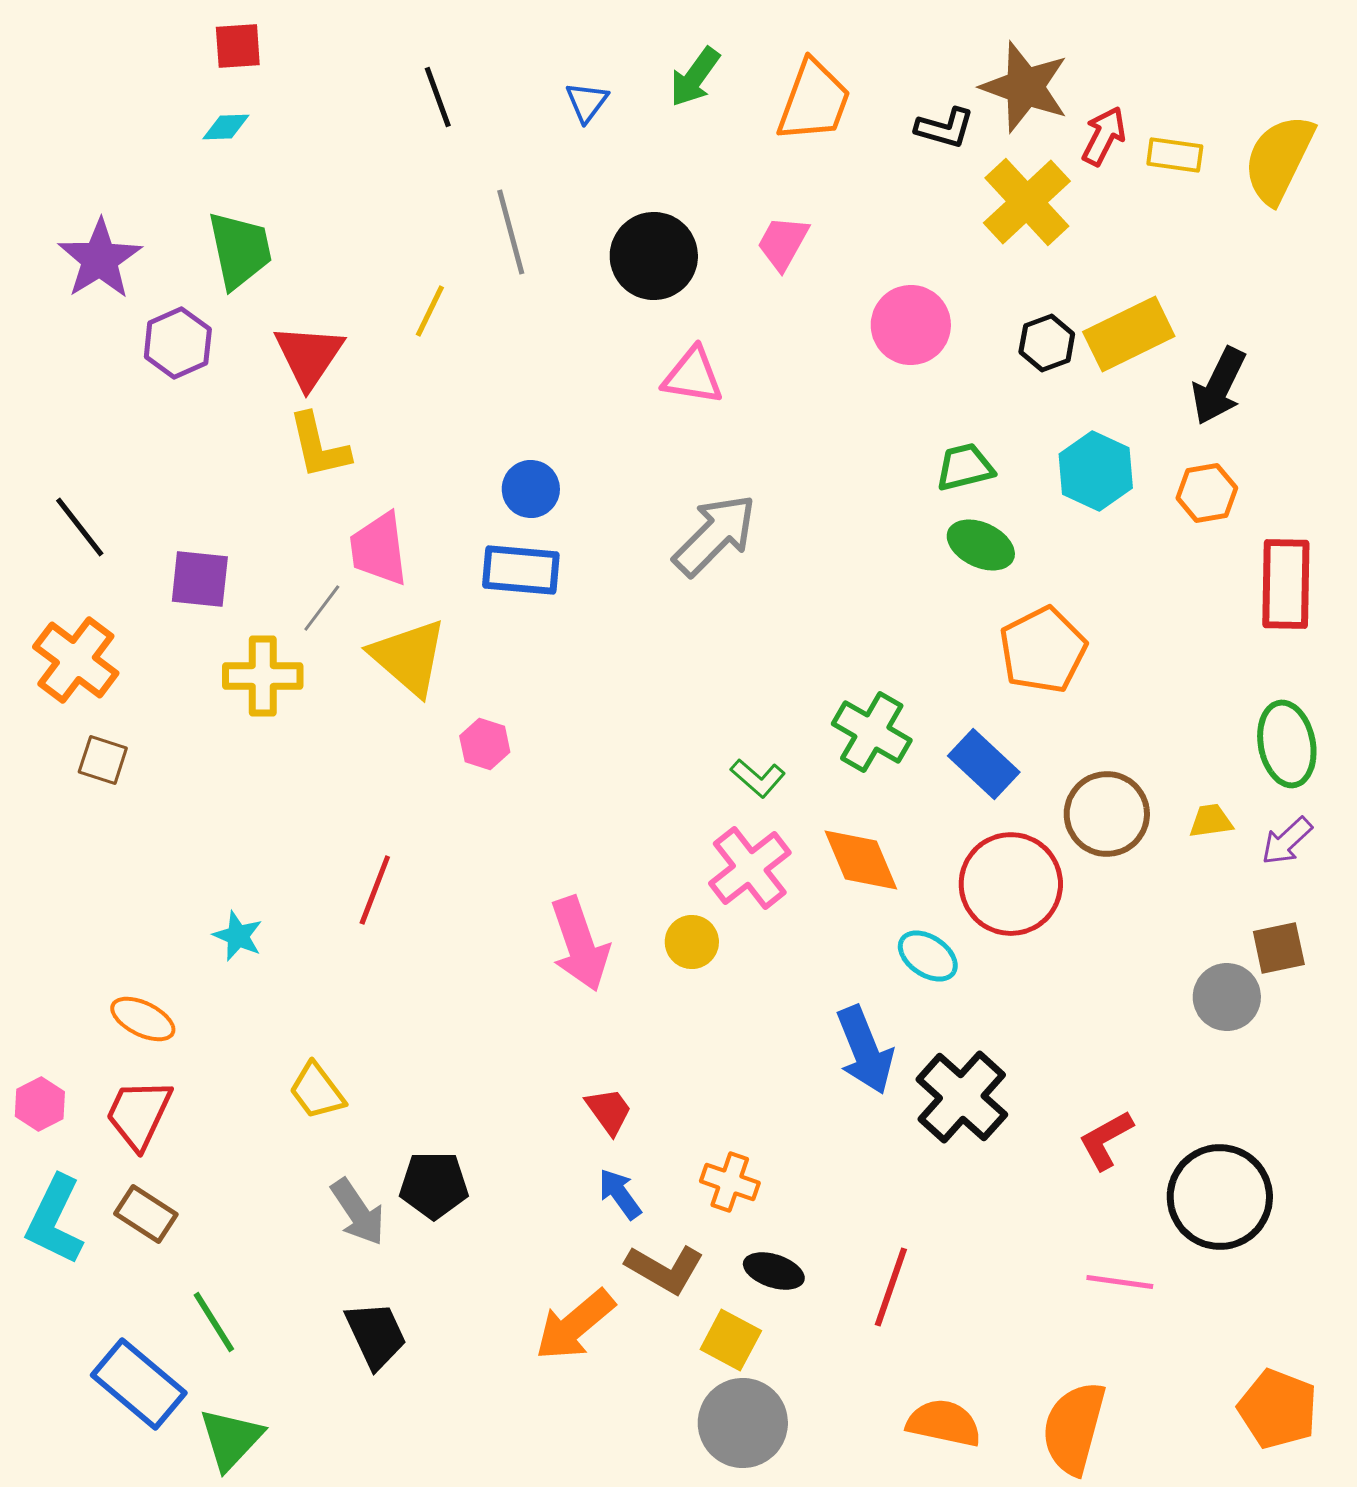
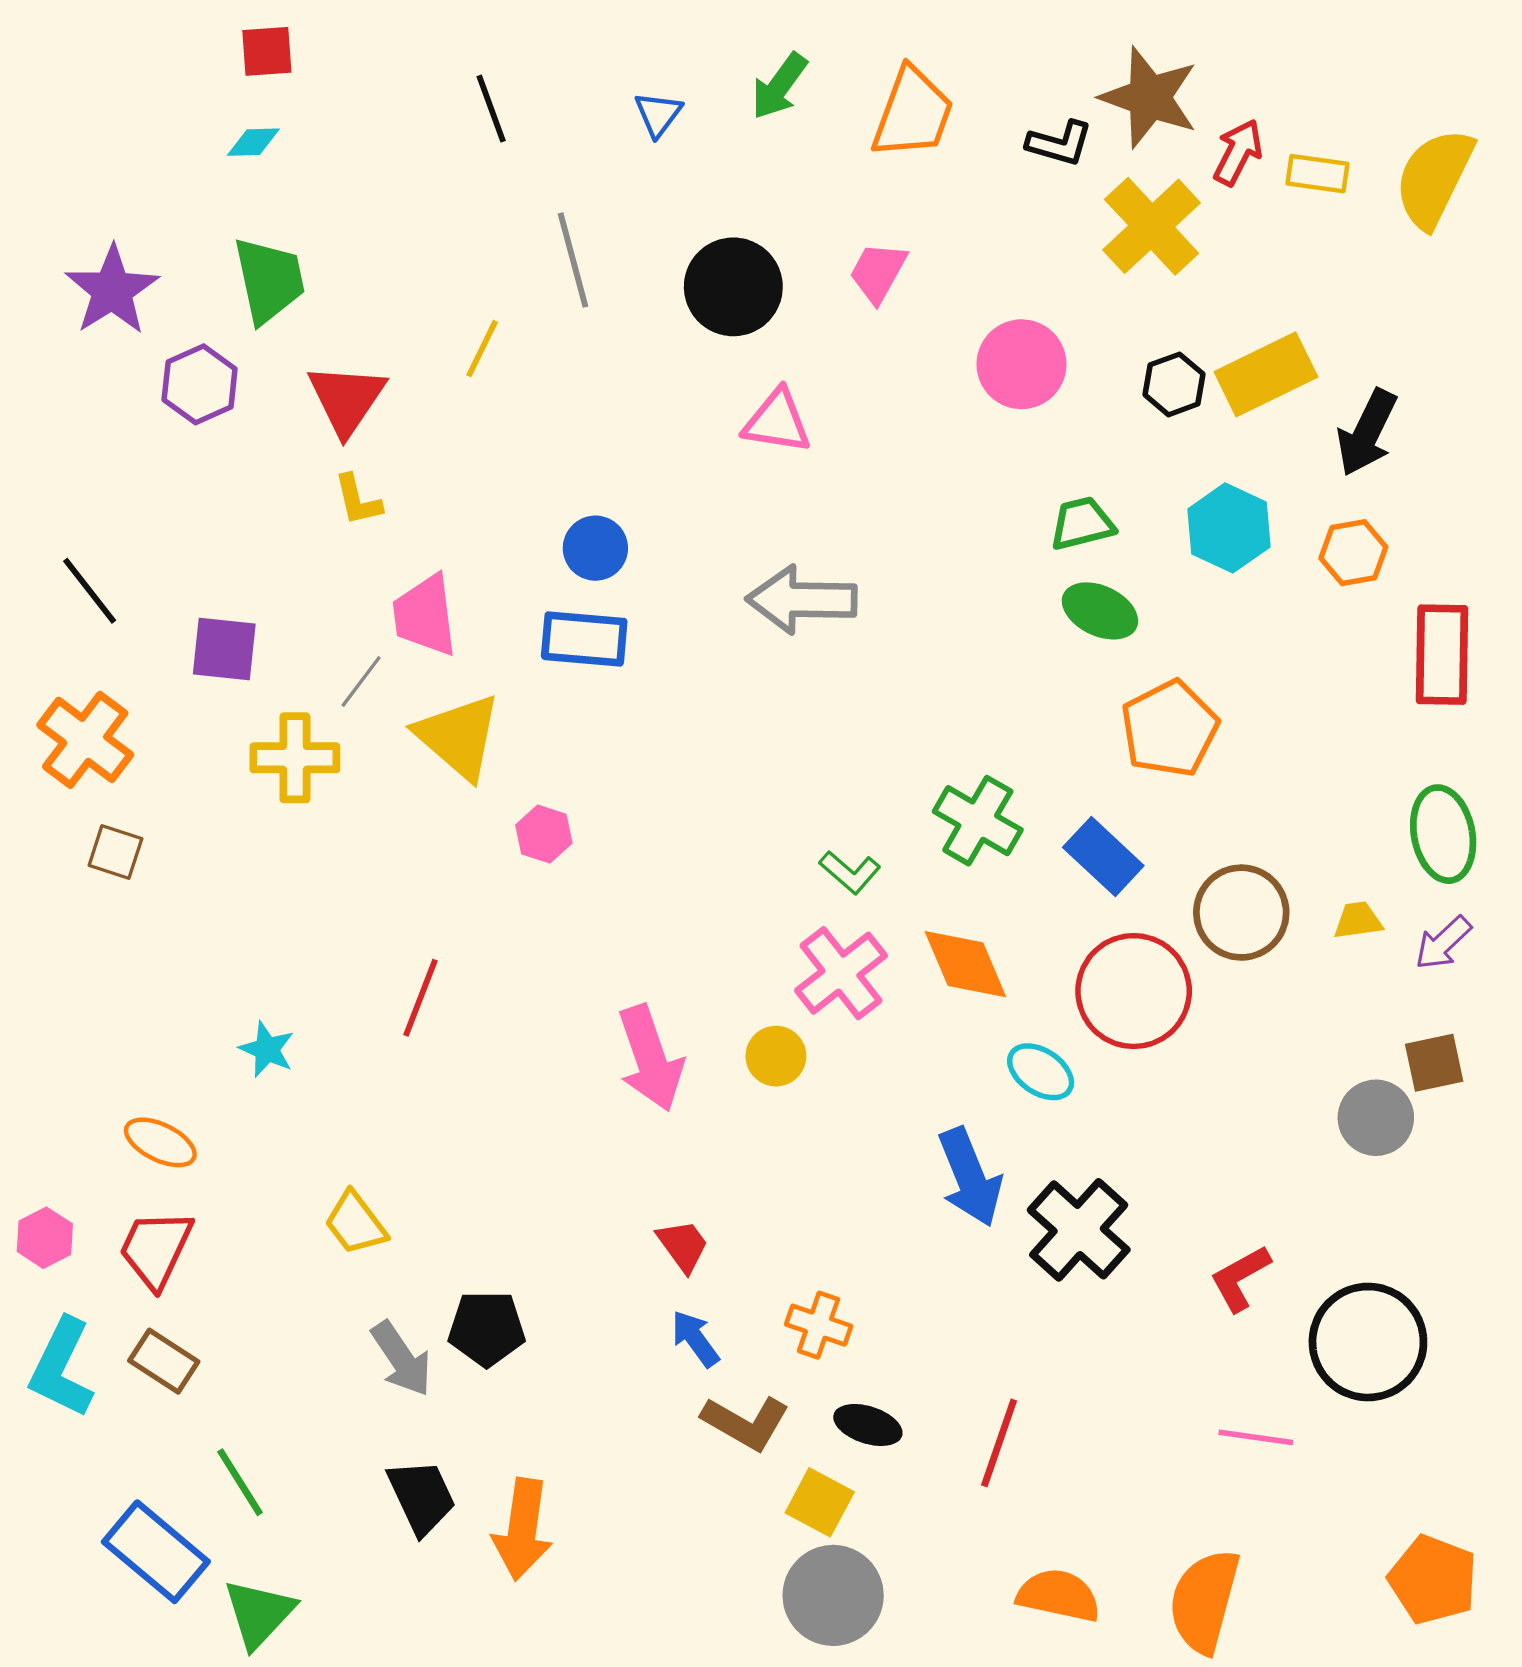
yellow L-shape: (319, 446) -> (358, 500), size x0.7
gray arrow: (715, 535) -> (802, 600), turned -134
orange arrow: (575, 1325) -> (523, 1529), moved, turned -42

